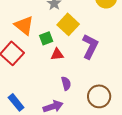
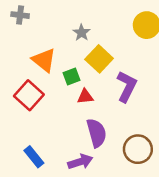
purple semicircle: (66, 83) -> (97, 133), size x1.6

